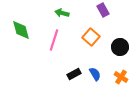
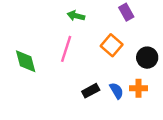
green diamond: (21, 30) -> (26, 61), moved
orange cross: (121, 77) -> (139, 88), moved, turned -32

